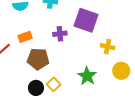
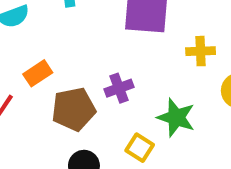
purple cross: (60, 34) -> (119, 88), moved
yellow square: (54, 84) -> (140, 148), moved

